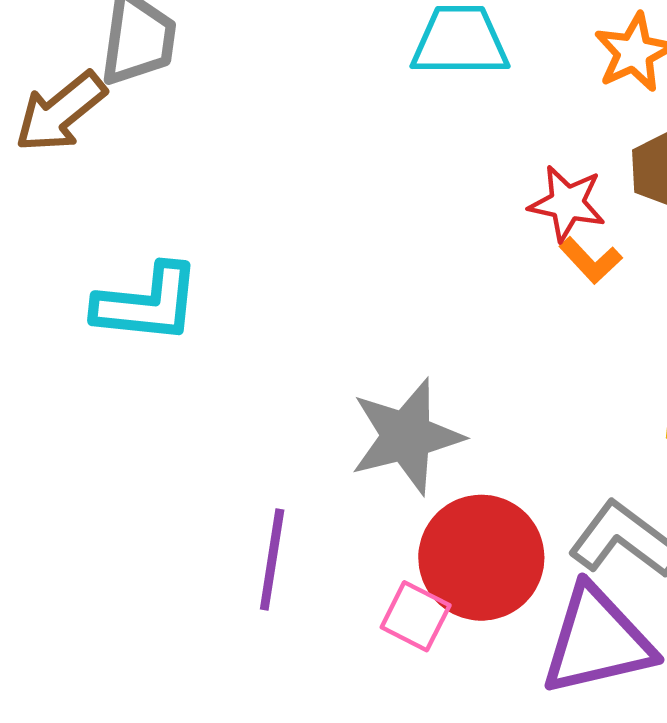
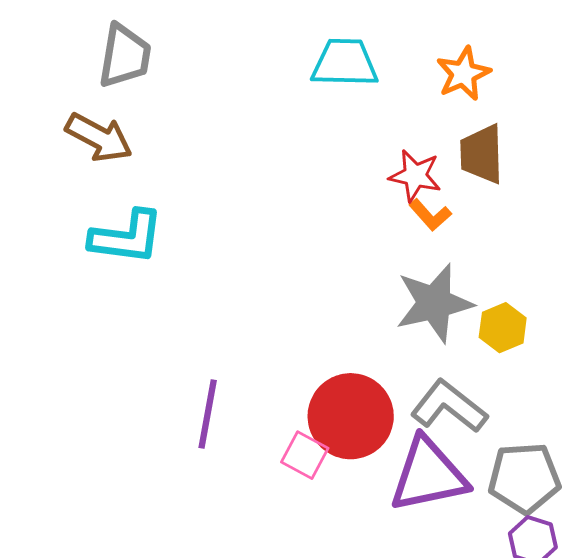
brown arrow: (61, 112) -> (99, 137), moved, turned -114
gray star: (406, 436) -> (434, 303), moved

